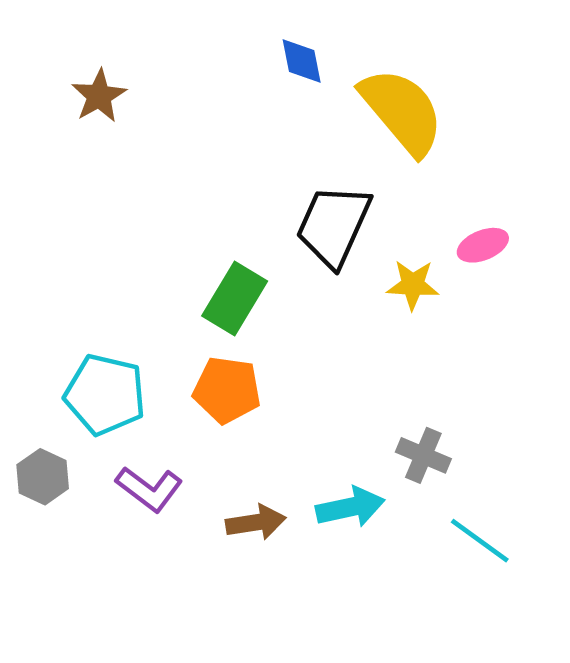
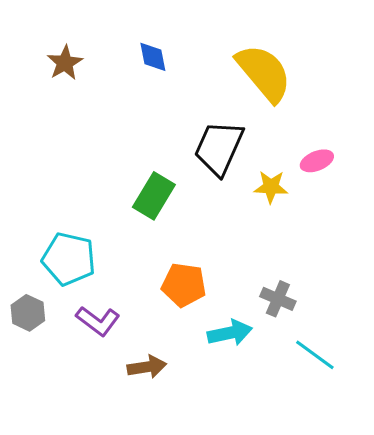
blue diamond: (302, 61) -> (153, 57), moved
orange pentagon: (227, 390) -> (184, 285), moved
brown arrow: (256, 522) -> (147, 367), moved

